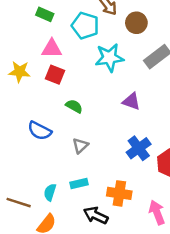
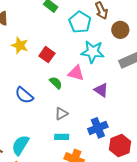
pink triangle: (52, 49) -> (76, 73), moved
gray triangle: (80, 146) -> (61, 114), moved
cyan rectangle: (79, 184) -> (62, 137), moved
cyan semicircle: (50, 192) -> (20, 145), size x1.5

